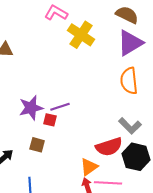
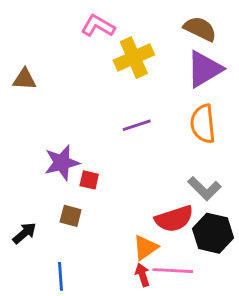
yellow cross: (81, 35) -> (134, 58), turned 32
purple line: (60, 107) -> (137, 125), moved

